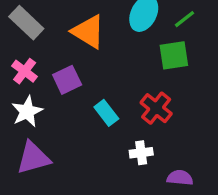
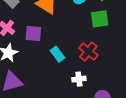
purple square: (67, 80) -> (33, 33), turned 30

